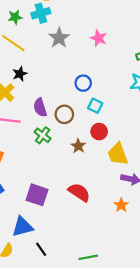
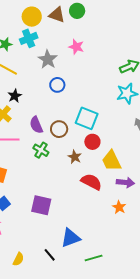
pink star: (99, 38) -> (76, 47), moved
blue circle: (83, 83) -> (57, 85), moved
cyan square: (95, 106) -> (87, 118), size x1.6
red semicircle: (79, 192) -> (91, 182), moved
blue triangle: (22, 227) -> (71, 238), moved

